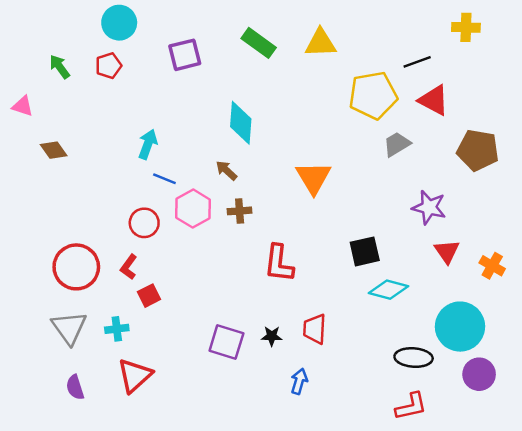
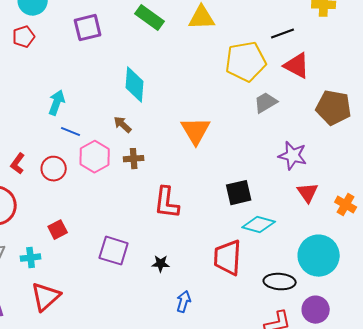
red L-shape: (129, 267) -> (18, 164), moved
red trapezoid: (315, 329) -> (228, 258), moved, size x1.4
purple square: (226, 342) -> (114, 251), moved
purple circle: (479, 374) -> (316, 310), moved

